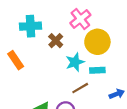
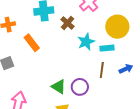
yellow circle: (97, 42) -> (117, 27), moved
brown line: (80, 88) -> (102, 70), moved, turned -49

